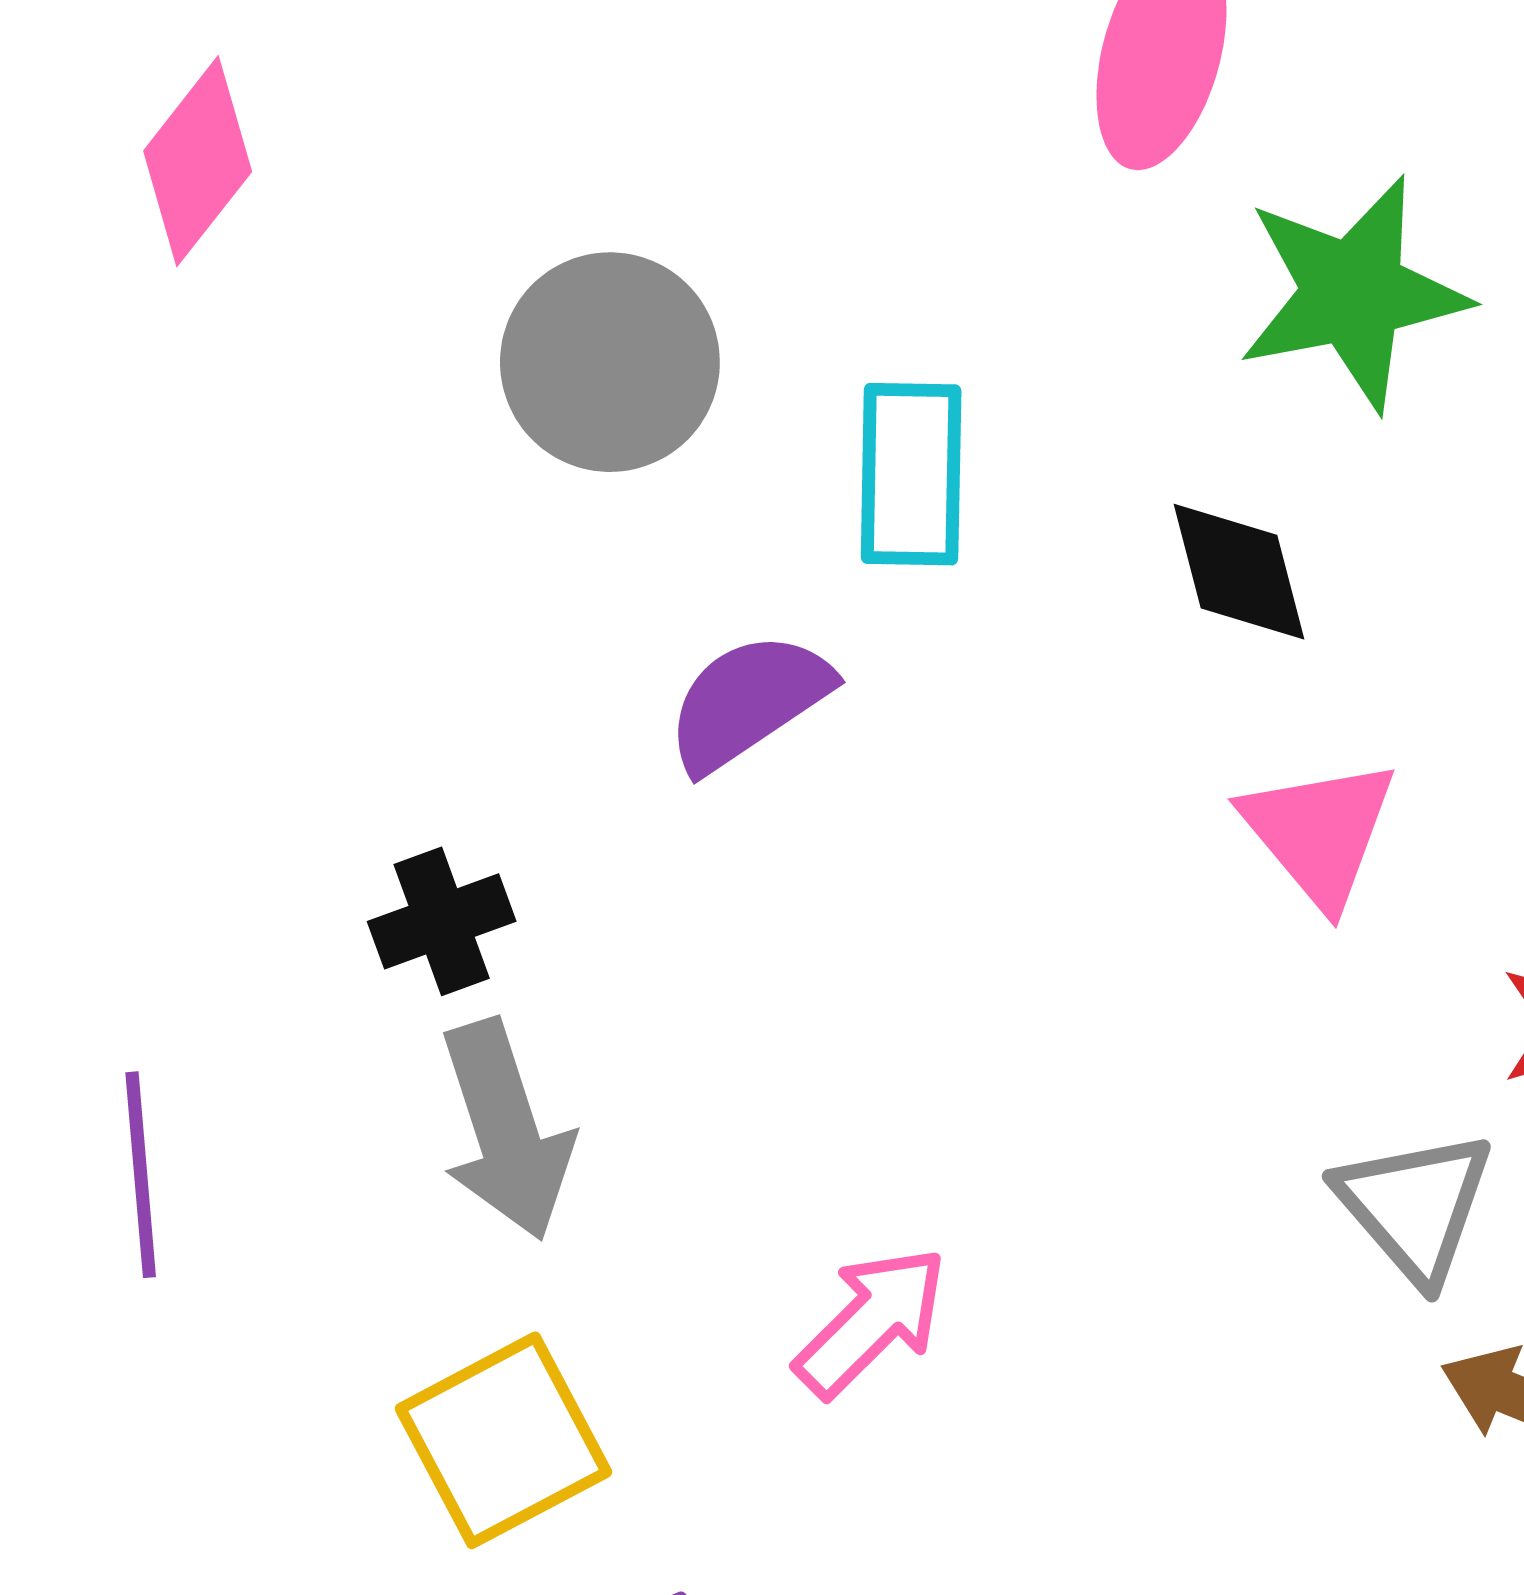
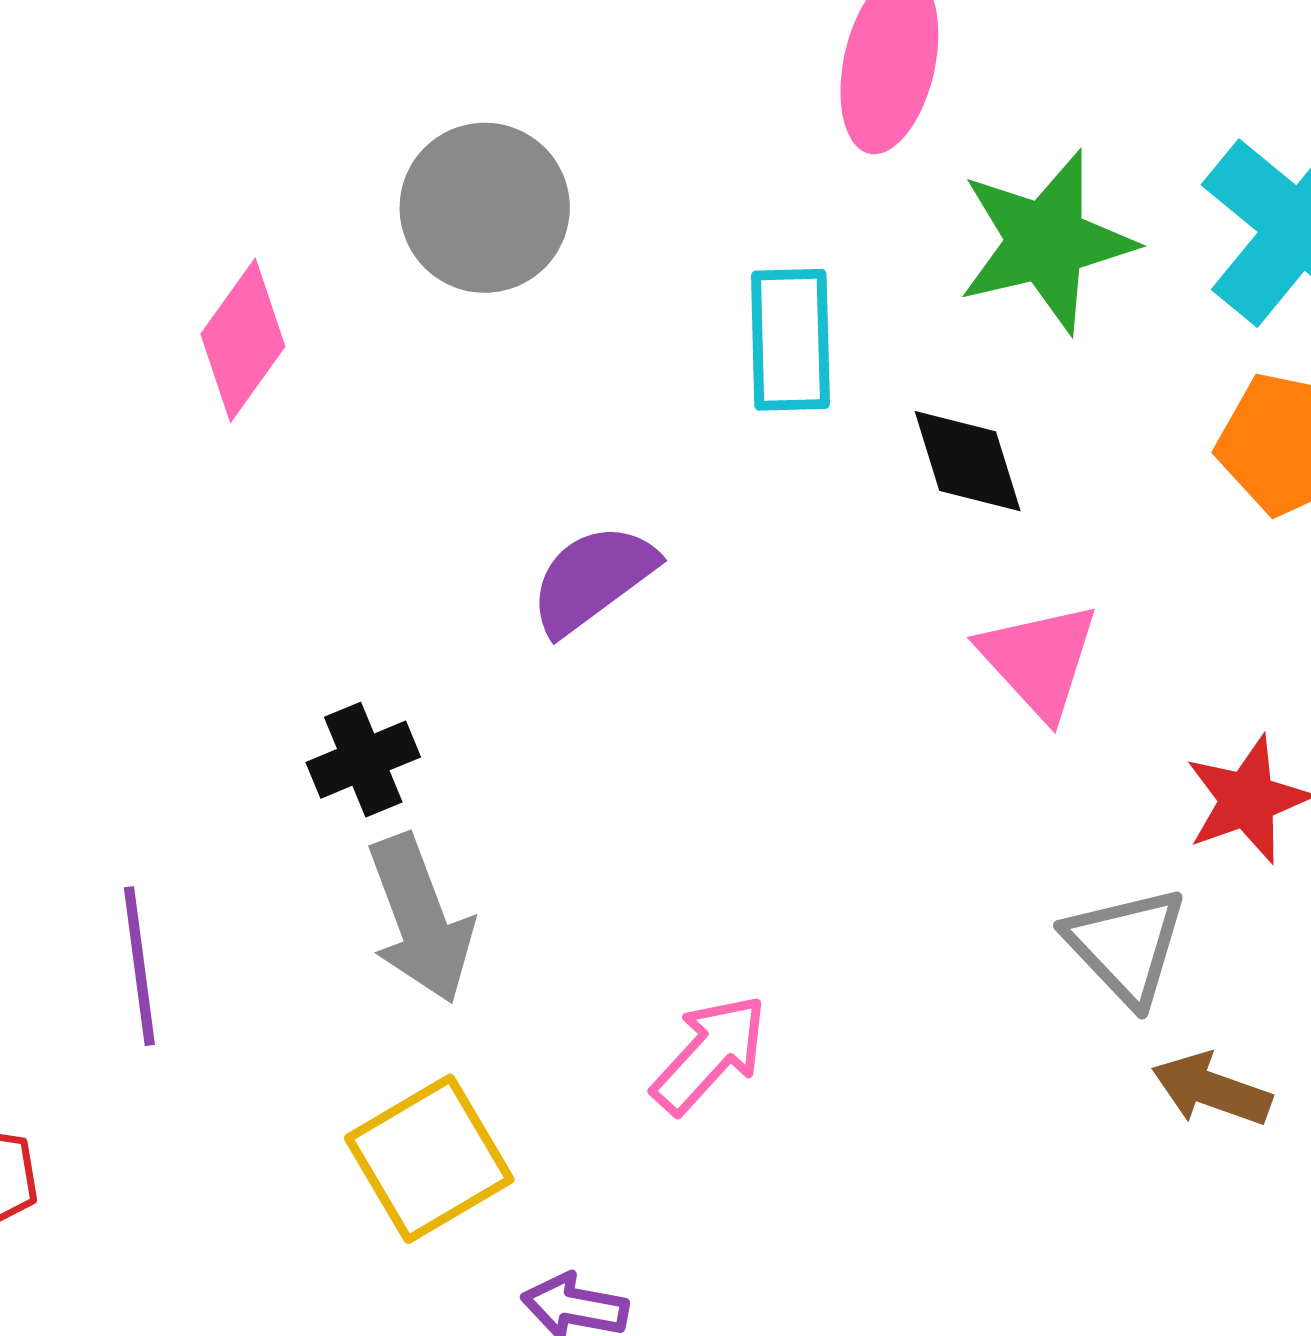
pink diamond: (198, 161) -> (243, 340), moved
gray circle: (610, 362) -> (485, 208), moved
cyan rectangle: (911, 474) -> (790, 340), moved

